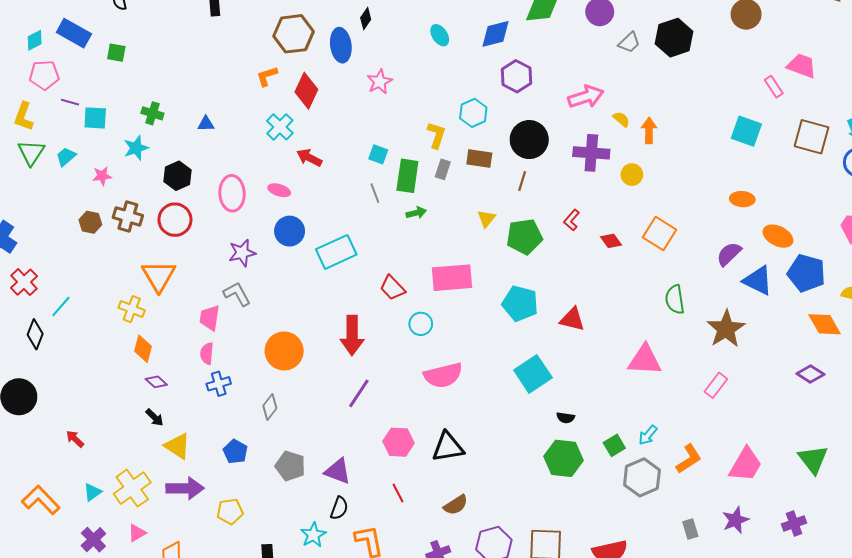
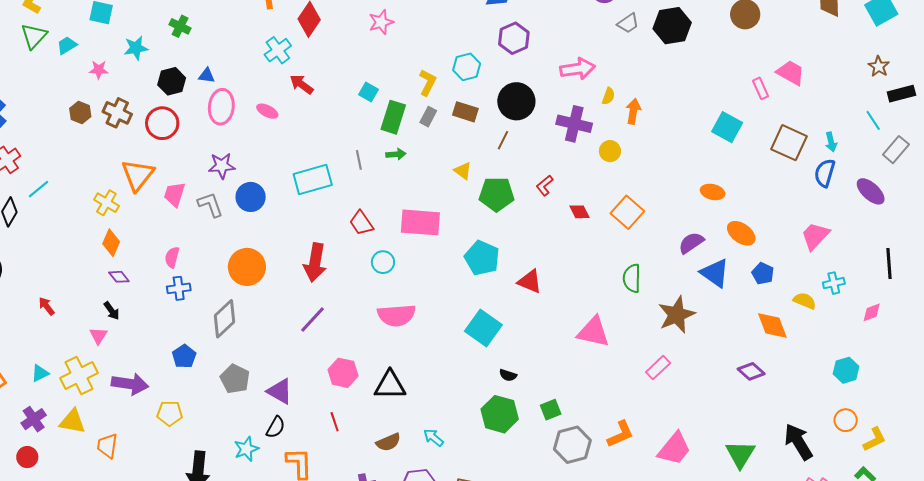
green cross: (152, 113) -> (180, 26), moved
yellow semicircle: (621, 119) -> (608, 96), turned 60
blue triangle: (206, 124) -> (207, 76), moved
gray line: (375, 193) -> (359, 160), moved
yellow triangle: (486, 219) -> (463, 171), turned -42
blue circle: (290, 231) -> (251, 197), moved
blue pentagon: (806, 273) -> (763, 273), size x0.6
pink trapezoid: (210, 318) -> (175, 194), moved
cyan square: (533, 374) -> (483, 328), turned -30
gray diamond: (270, 407) -> (224, 319), size x1.5
cyan arrow: (648, 435) -> (433, 438), moved, turned 80
red arrow: (75, 439) -> (47, 306), moved
yellow triangle: (177, 446) -> (73, 421), moved, turned -32
pink triangle: (137, 533) -> (98, 336), moved, turned -36

